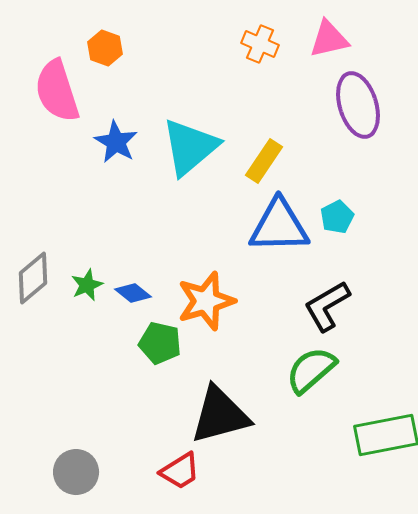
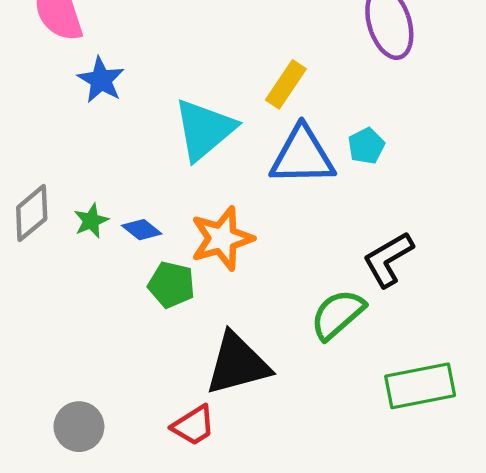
blue star: (116, 142) -> (101, 80), moved
cyan triangle: (190, 147) -> (204, 129), moved
black L-shape: (327, 306) -> (388, 259), moved

